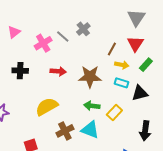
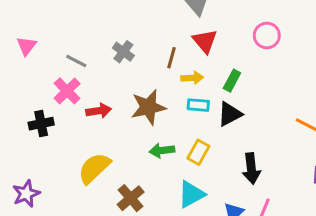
gray cross: (83, 29) -> (123, 52), moved
pink triangle: (14, 32) -> (27, 46), moved
gray line: (63, 37) -> (76, 61), moved
pink cross: (43, 43) -> (67, 91), moved
green rectangle: (146, 65) -> (232, 81), moved
cyan triangle: (90, 130) -> (191, 194), moved, turned -36

